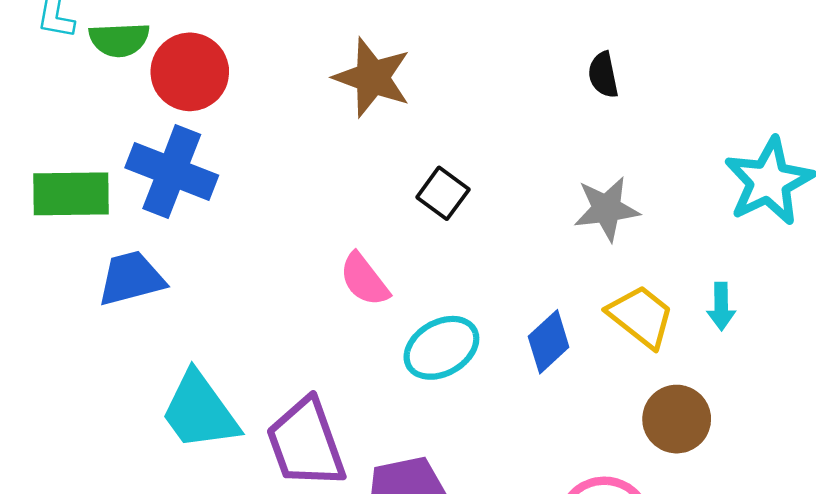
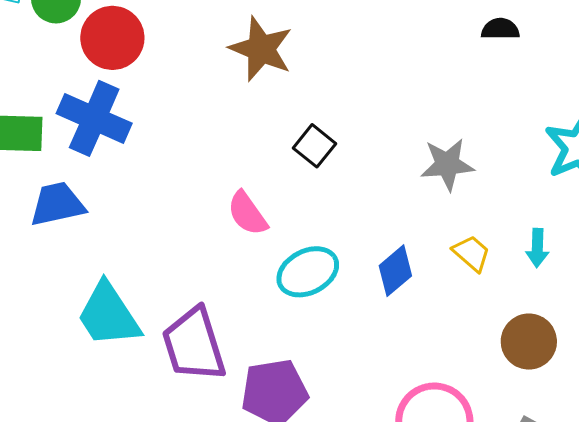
black semicircle: (603, 75) -> (500, 29), moved, turned 99
yellow trapezoid: (641, 316) -> (471, 253), size x0.7
brown circle: (677, 419) -> (529, 342), moved

